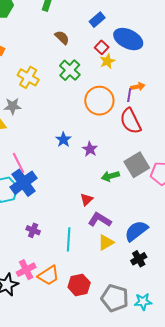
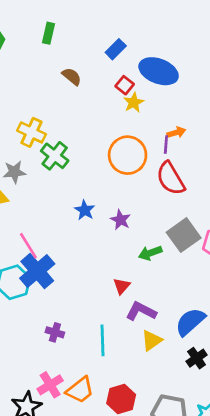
green cross: (70, 70) -> (55, 156), moved

